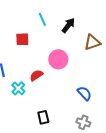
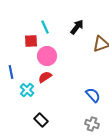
cyan line: (42, 19) -> (45, 27), moved
pink circle: (58, 59) -> (47, 56), moved
black rectangle: (43, 117) -> (41, 120), moved, turned -32

